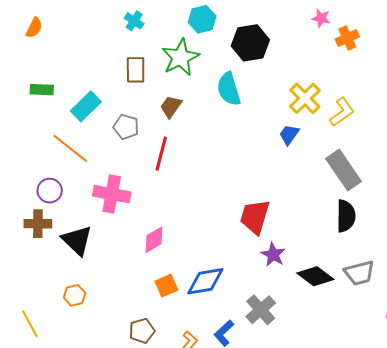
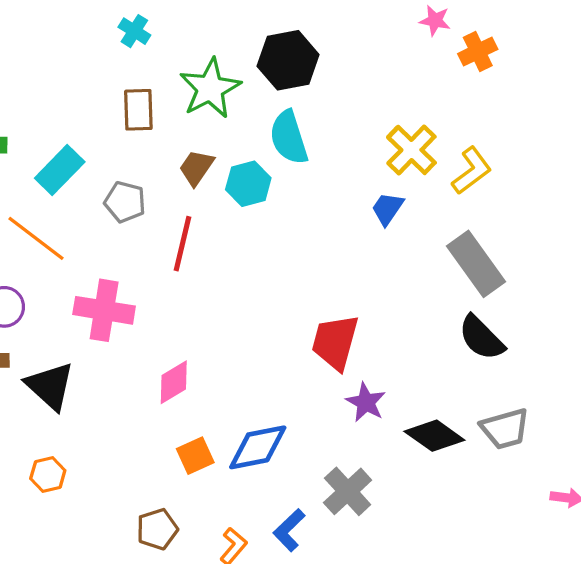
cyan hexagon: (202, 19) -> (248, 184), moved
black hexagon: (250, 43) -> (288, 60), moved
black semicircle: (346, 216) -> (481, 338), turned 136

